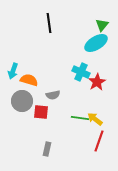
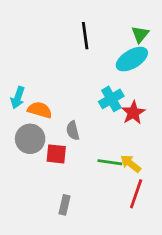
black line: (49, 23) -> (85, 36), moved
cyan cross: (81, 72) -> (111, 99), turned 36
gray semicircle: (53, 95) -> (73, 131), turned 88

